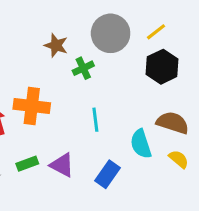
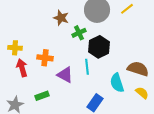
black hexagon: (162, 67) -> (99, 47), moved
orange cross: (32, 106) -> (45, 58), size x0.7
purple triangle: (62, 165) -> (65, 75), moved

